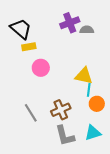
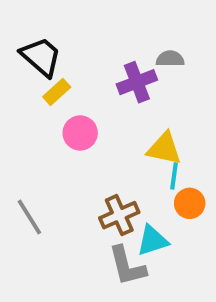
purple cross: (70, 23) -> (137, 82), moved
yellow rectangle: (29, 47) -> (57, 92), turned -32
gray line: (31, 113) -> (29, 217), moved
cyan triangle: (93, 133) -> (153, 240), moved

